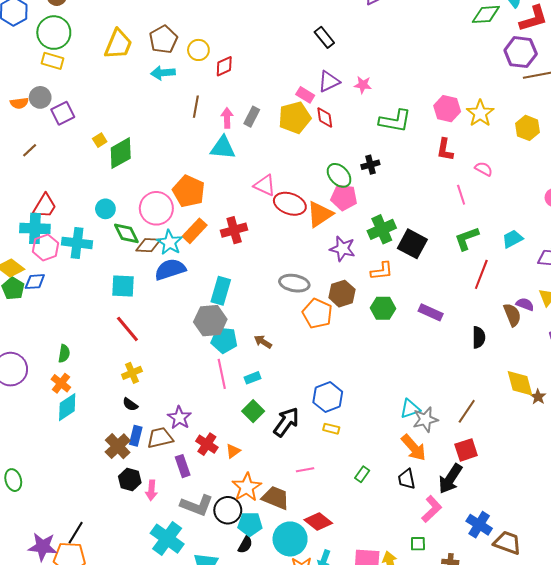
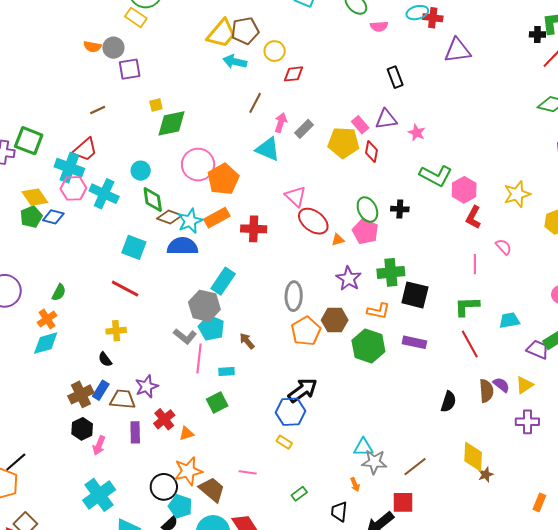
yellow trapezoid: (118, 44) -> (221, 33), moved
pink hexagon: (447, 109) -> (464, 190), moved
brown line: (30, 150) -> (98, 110), moved
pink circle: (156, 208) -> (198, 165), moved
orange triangle: (320, 214) -> (338, 240), size x0.5
black square: (412, 244) -> (415, 295), turned -32
red line: (481, 274) -> (470, 344), turned -68
gray ellipse: (294, 283) -> (294, 296), turned 64
green hexagon: (383, 308) -> (368, 346), size x1.4
purple rectangle: (431, 312) -> (414, 342), moved, turned -30
red line: (127, 329) -> (125, 289), turned -40
black arrow: (286, 422) -> (303, 390), moved
orange arrow: (414, 448) -> (355, 484), size x0.5
gray L-shape: (197, 505) -> (185, 336), moved, size x0.7

